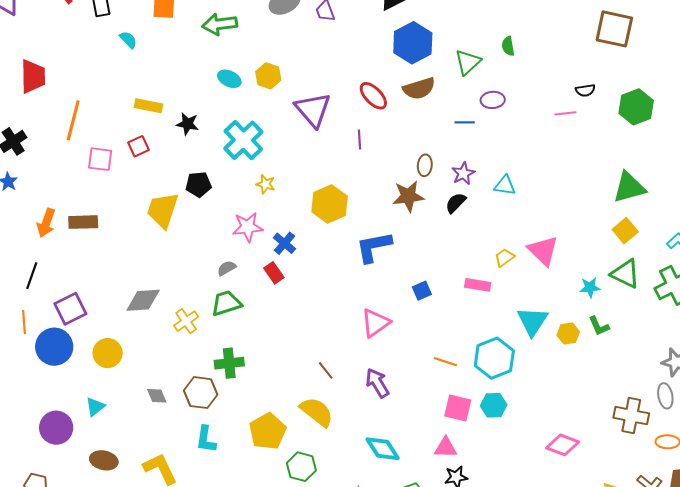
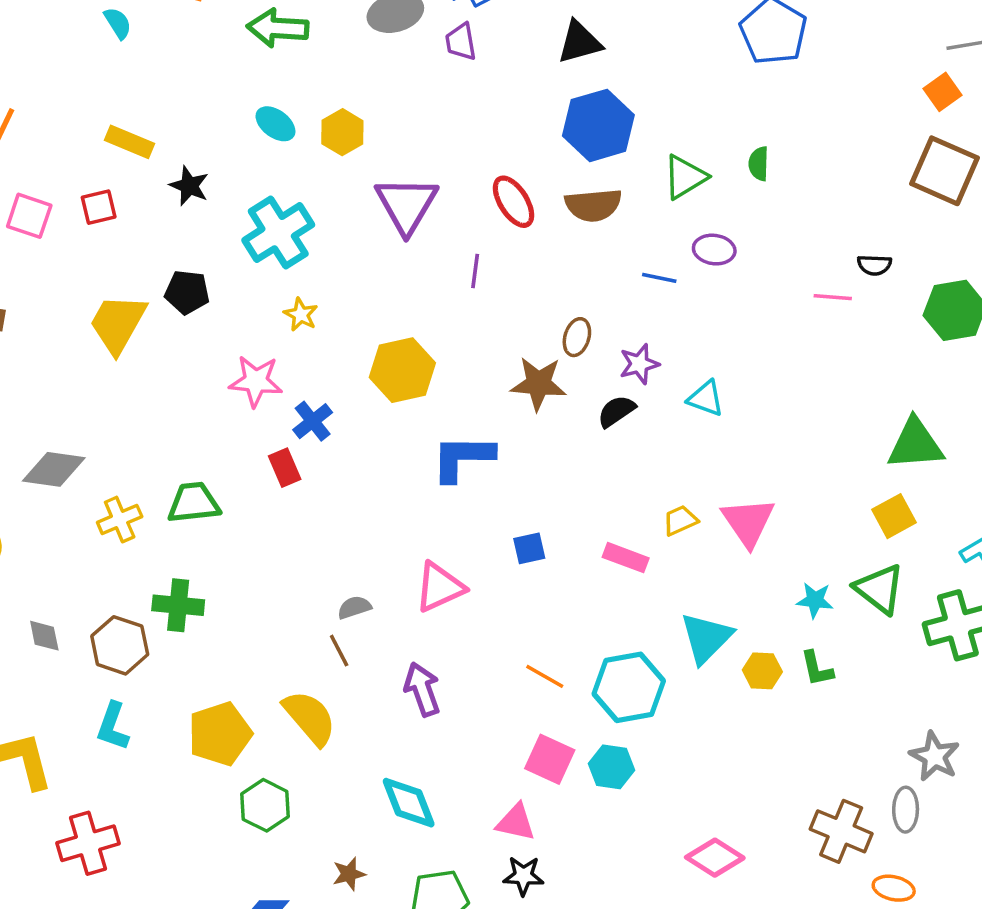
gray semicircle: (227, 268) -> (354, 607), moved

